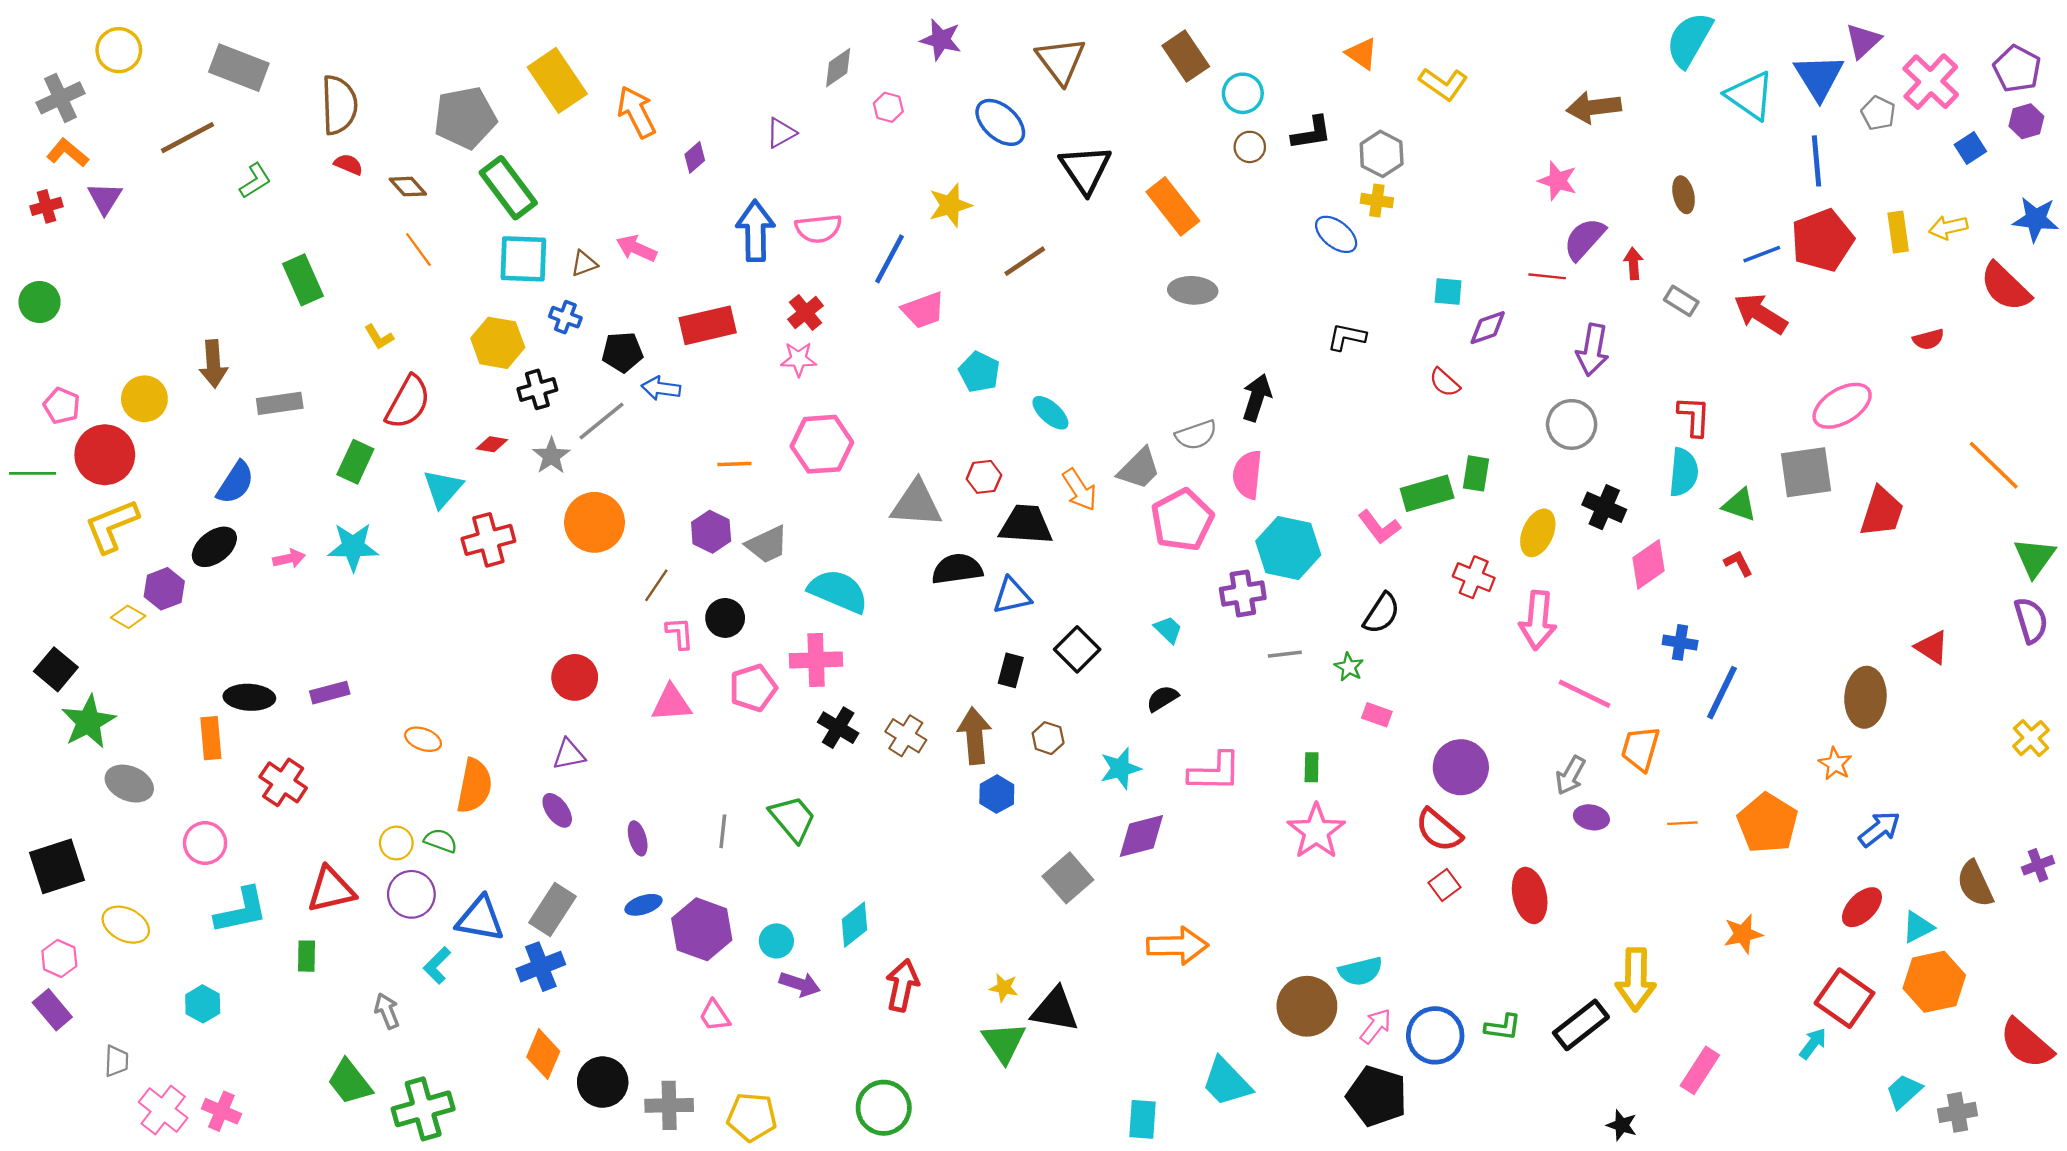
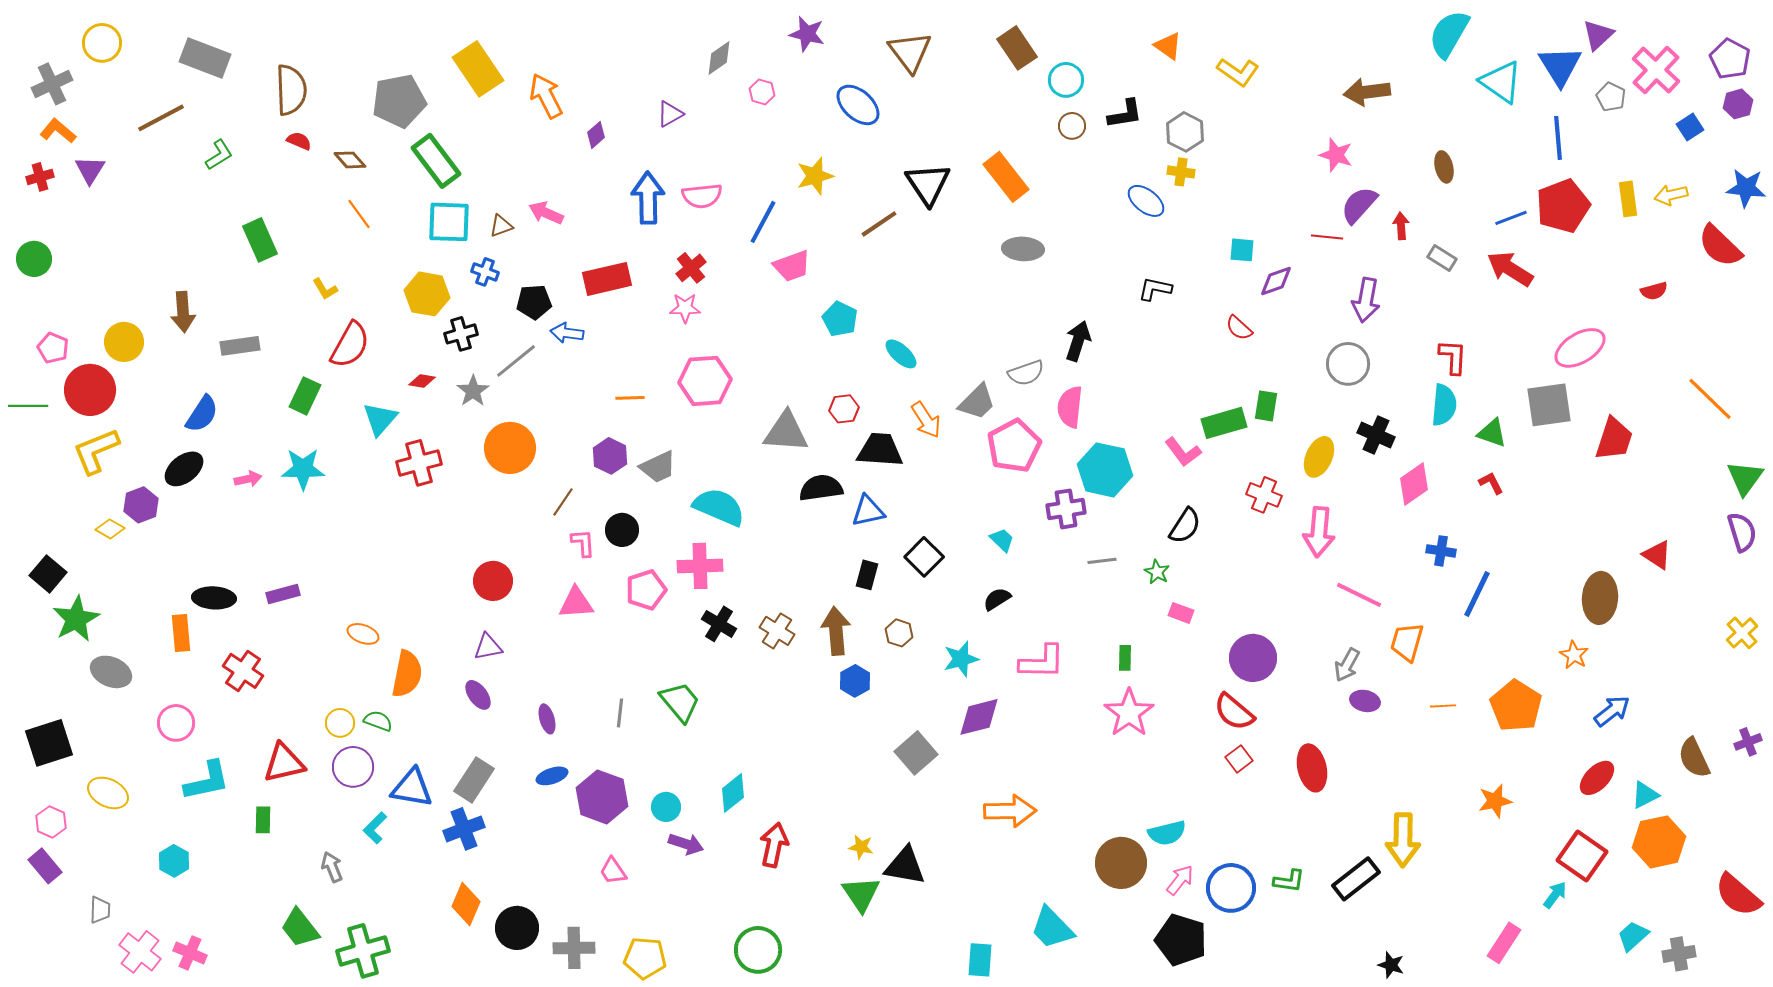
black triangle: (1085, 169) -> (928, 184), moved
pink rectangle: (1700, 1070) -> (1504, 943), moved

